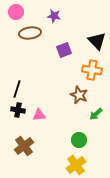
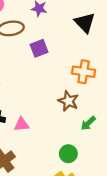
black triangle: (97, 41) -> (85, 23), moved
purple square: (64, 50) -> (39, 48), moved

